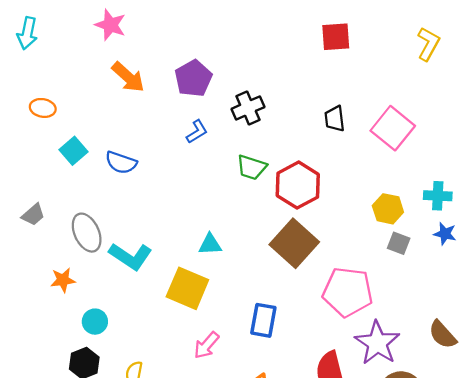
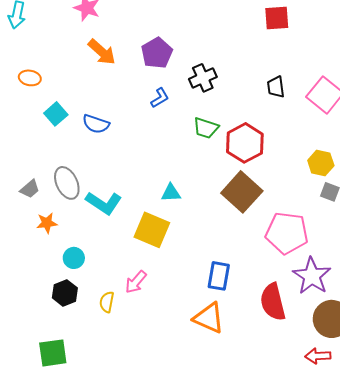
gray trapezoid: (33, 215) -> (30, 189), moved
blue rectangle: (263, 320) -> (219, 276), moved
pink arrow: (206, 345) -> (136, 282), moved

